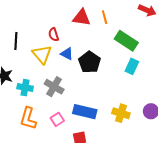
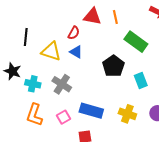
red semicircle: (54, 35) -> (74, 33), moved, turned -136
yellow triangle: (42, 54) -> (51, 51), turned -35
black pentagon: (90, 62) -> (113, 66), moved
cyan rectangle: (132, 66) -> (141, 81), moved, turned -49

